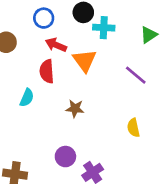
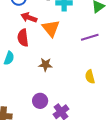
purple line: (136, 75) -> (90, 37), turned -54

